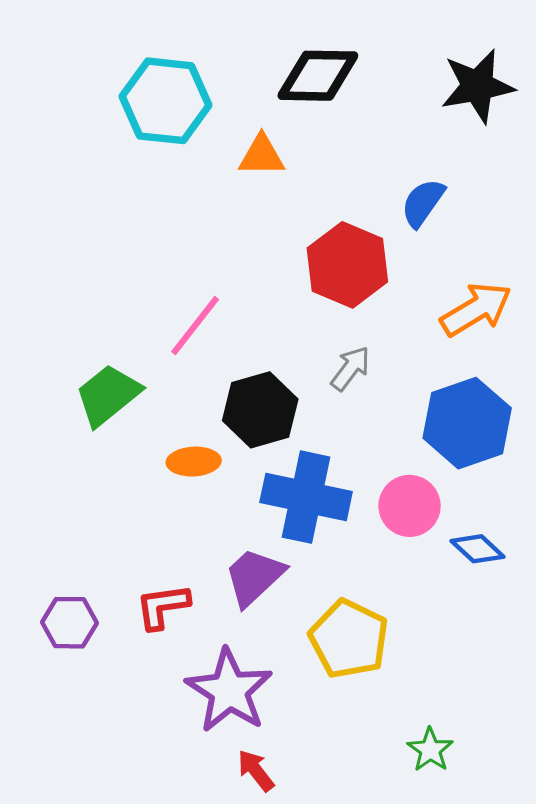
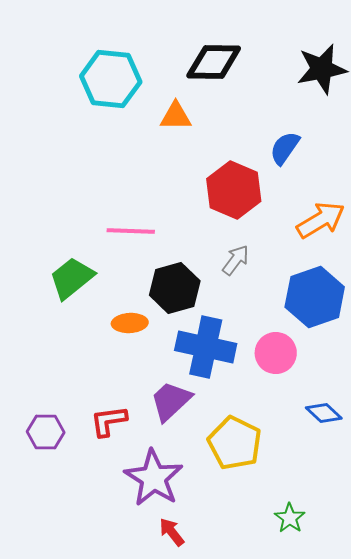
pink line: (195, 326) -> (131, 231), turned 54
blue diamond: (478, 549) -> (324, 413), moved

